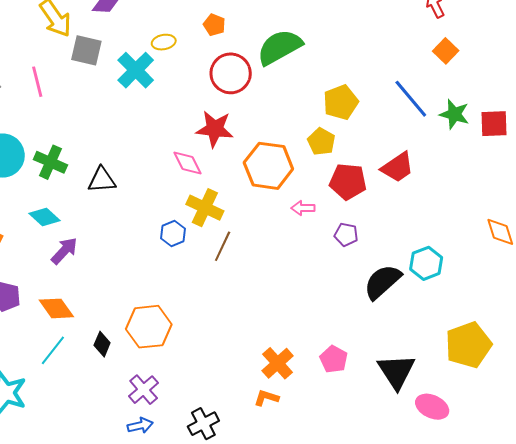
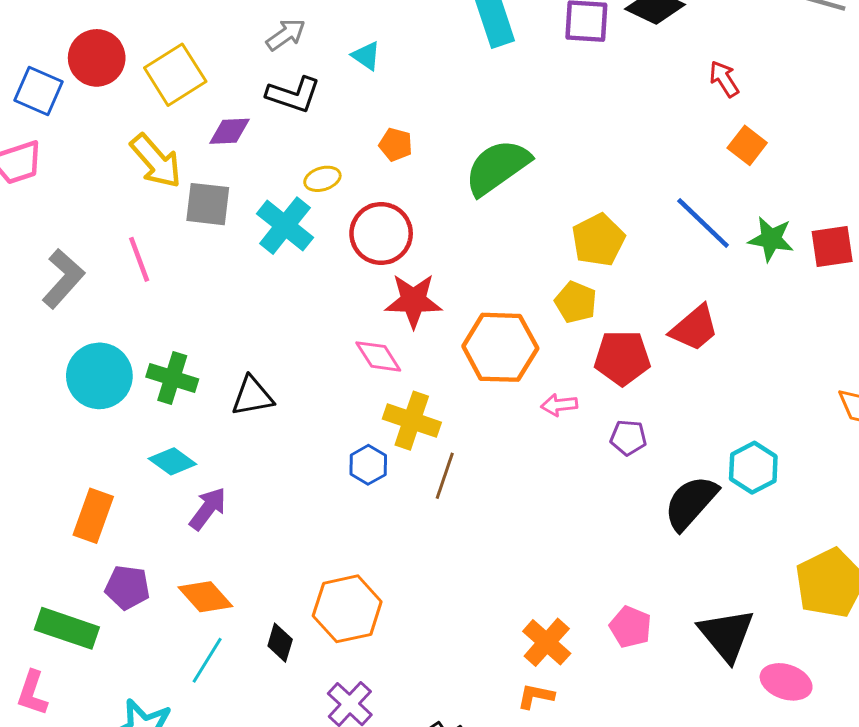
red circle: (231, 73) -> (381, 233), moved

